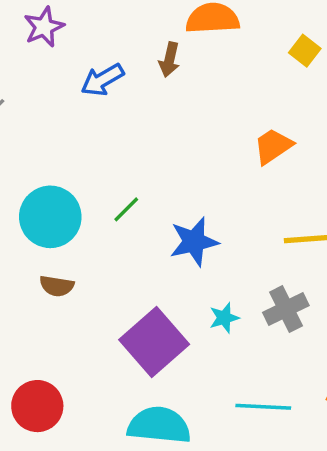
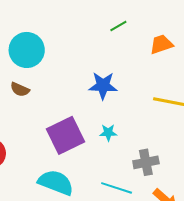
green line: (126, 209) -> (118, 26), moved
gray cross: (286, 309) -> (146, 162), moved

